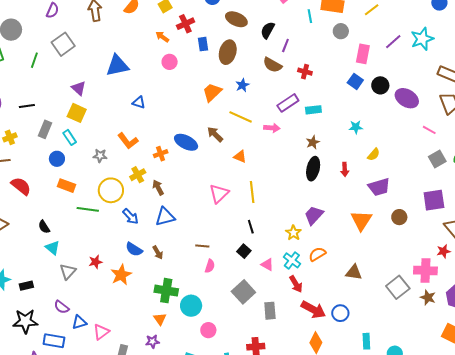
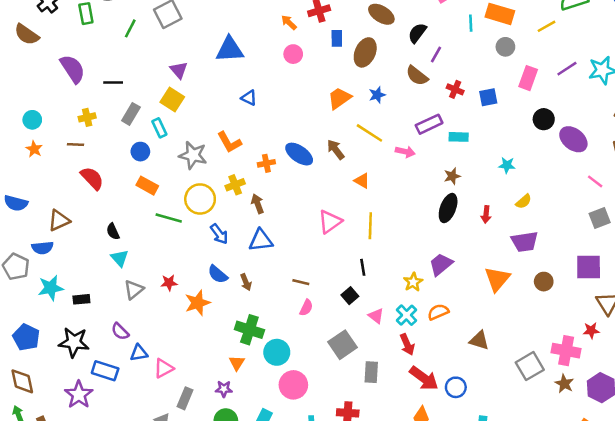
blue square: (355, 81) -> (488, 97), moved, turned 35
gray star: (100, 156) -> (193, 155), size x1.6
pink circle: (208, 330) -> (293, 385), size x1.5

